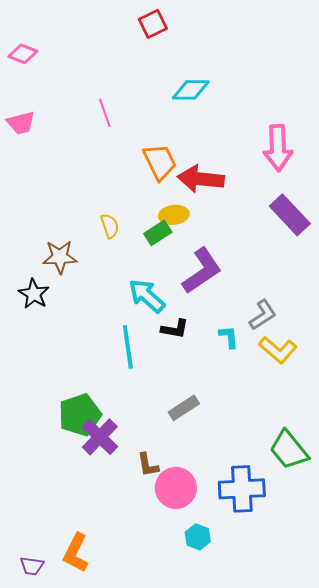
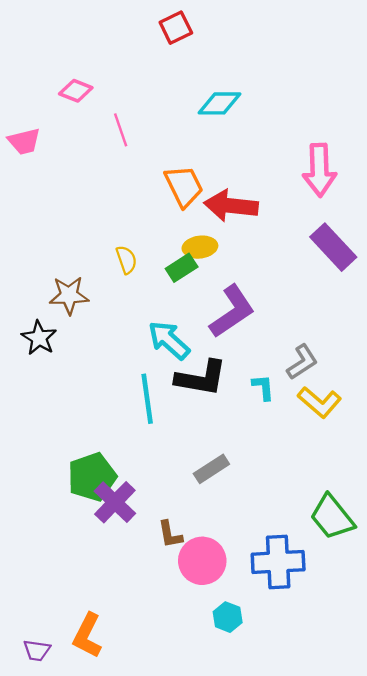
pink diamond: (23, 54) -> (76, 91), moved
black L-shape: (175, 329) -> (201, 378), size x1.6

